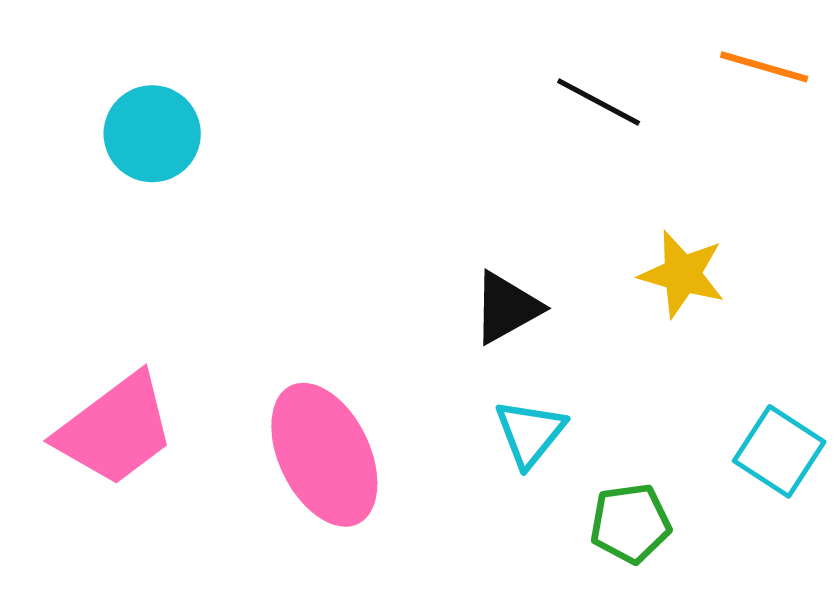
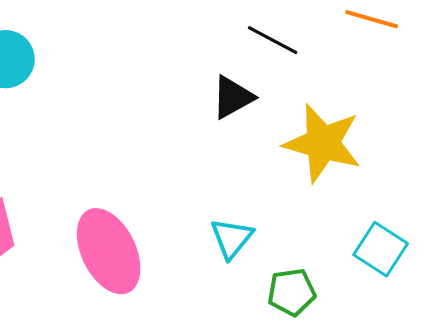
yellow star: (682, 274) -> (323, 143), size x1.5
black triangle: (507, 308) -> (233, 97), moved

